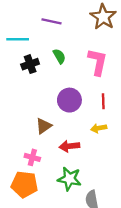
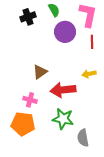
purple circle: (69, 100) -> (65, 32), moved
red line: (103, 101) -> (92, 42), moved
red arrow: (69, 146) -> (63, 90), size x1.4

